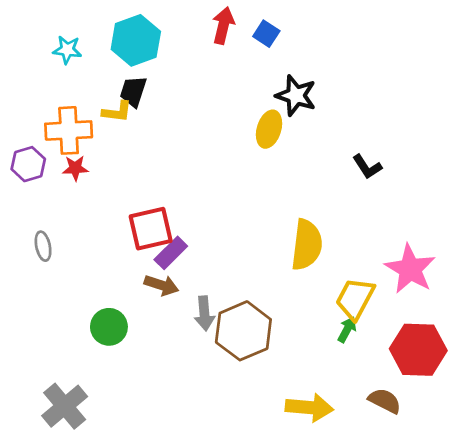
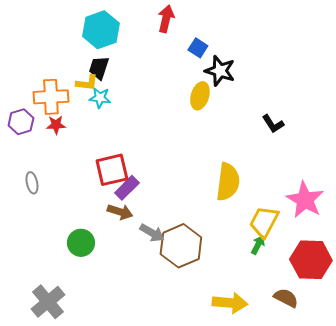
blue square: (266, 34) -> (198, 48), moved
cyan star: (67, 50) -> (100, 98), moved
gray arrow: (204, 313) -> (152, 233), turned -55

